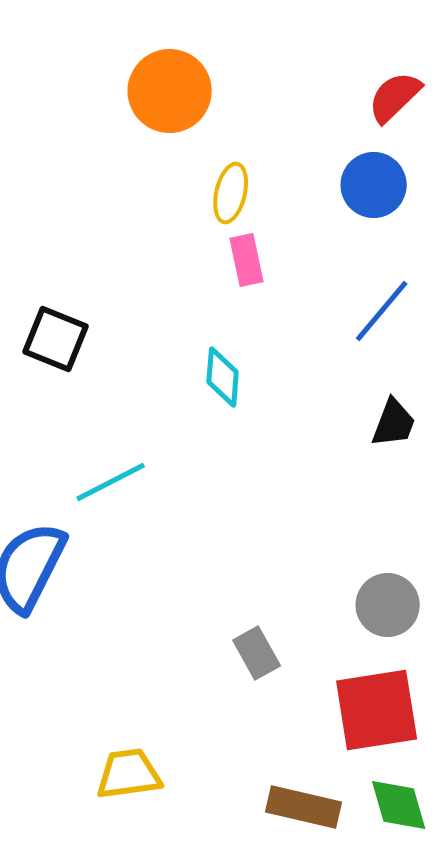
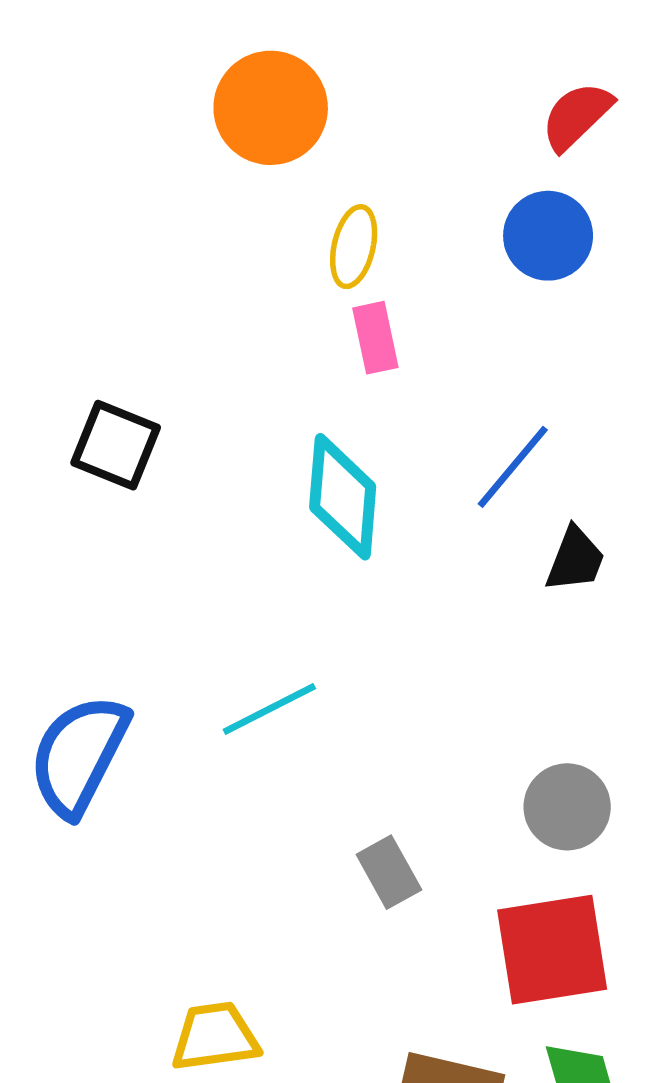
blue line: (382, 311) -> (513, 467), moved
cyan diamond: (223, 377) -> (343, 497), size x1.5
cyan line: (111, 482) -> (269, 709), moved

